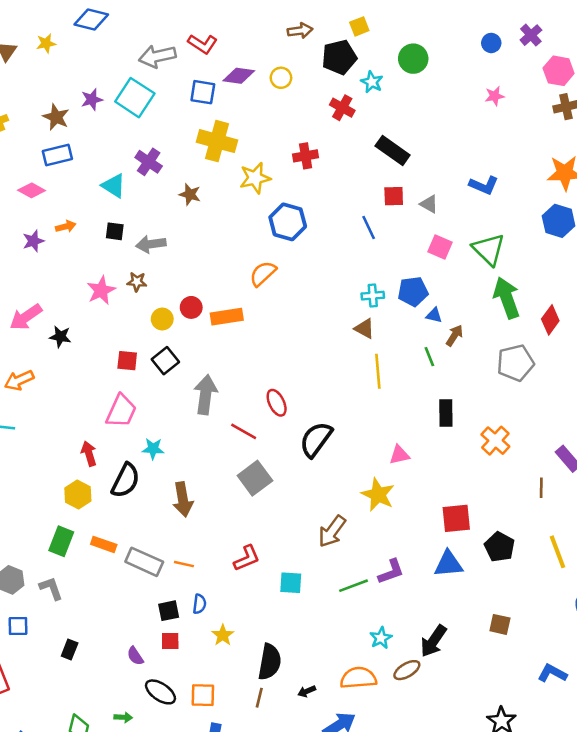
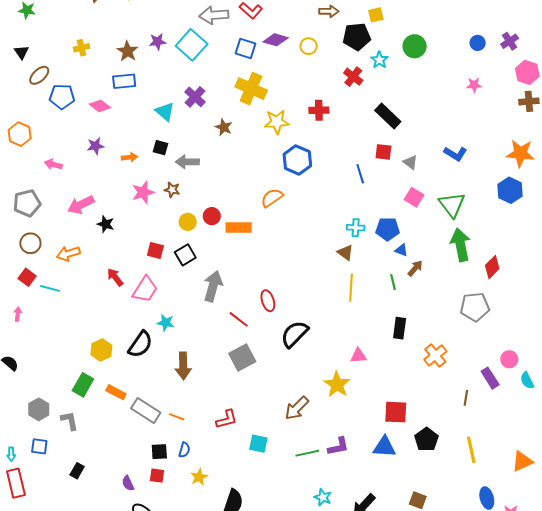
orange arrow: (66, 226) -> (129, 157), moved
gray pentagon: (515, 363) -> (475, 307), moved
red arrow: (89, 454) -> (115, 277), moved, turned -30
cyan star: (381, 638) -> (323, 497), turned -30

